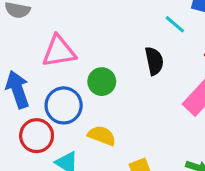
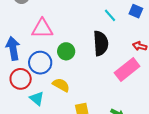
cyan line: (175, 24) -> (110, 15), moved
black semicircle: (154, 61) -> (101, 43), size x1.4

